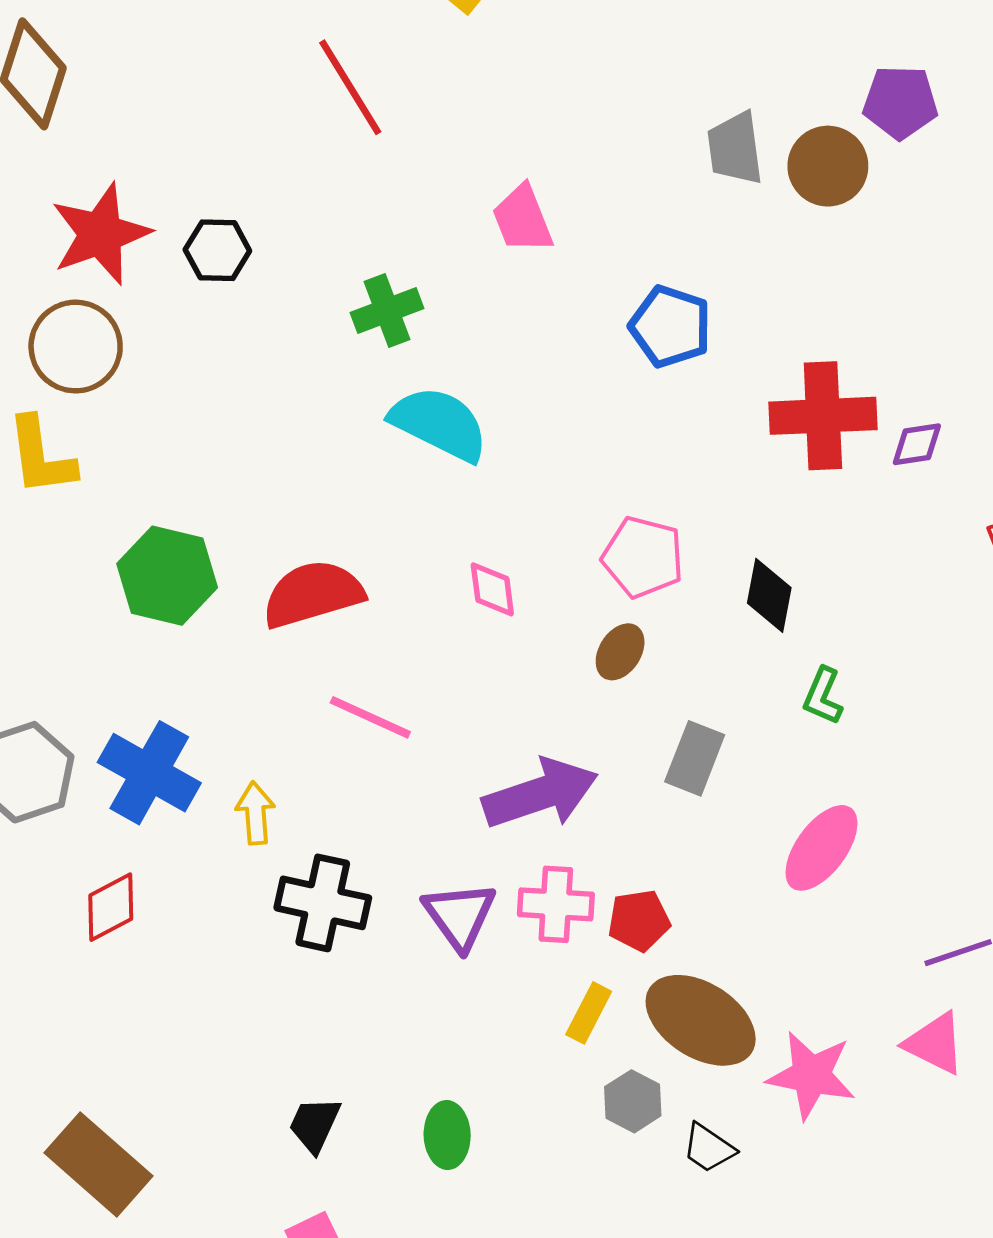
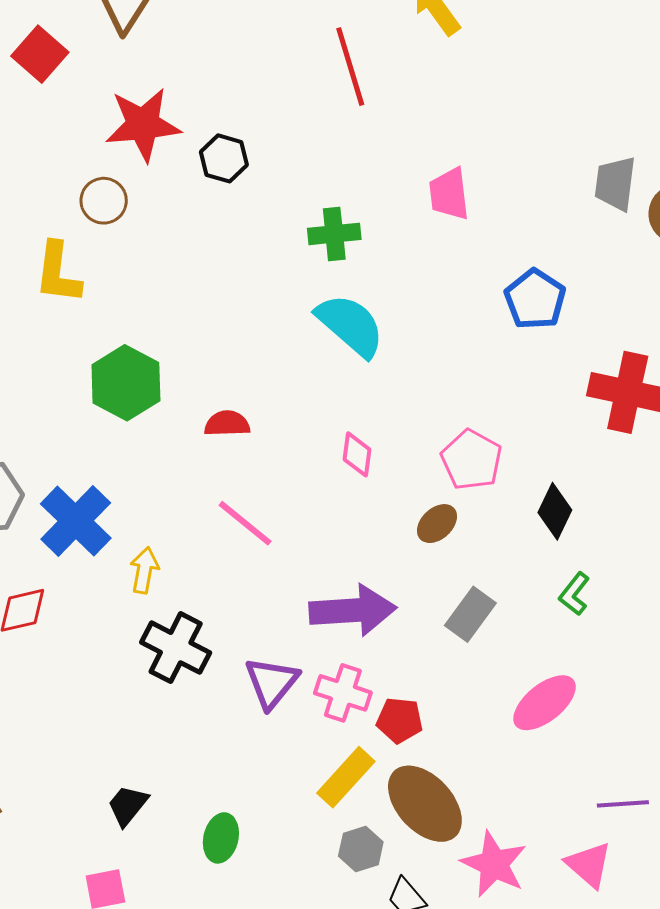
brown circle: (76, 347) -> (104, 201), size x0.7
red semicircle: (313, 594) -> (227, 424), size x0.6
yellow rectangle: (589, 1013) -> (346, 777), size x1.4

